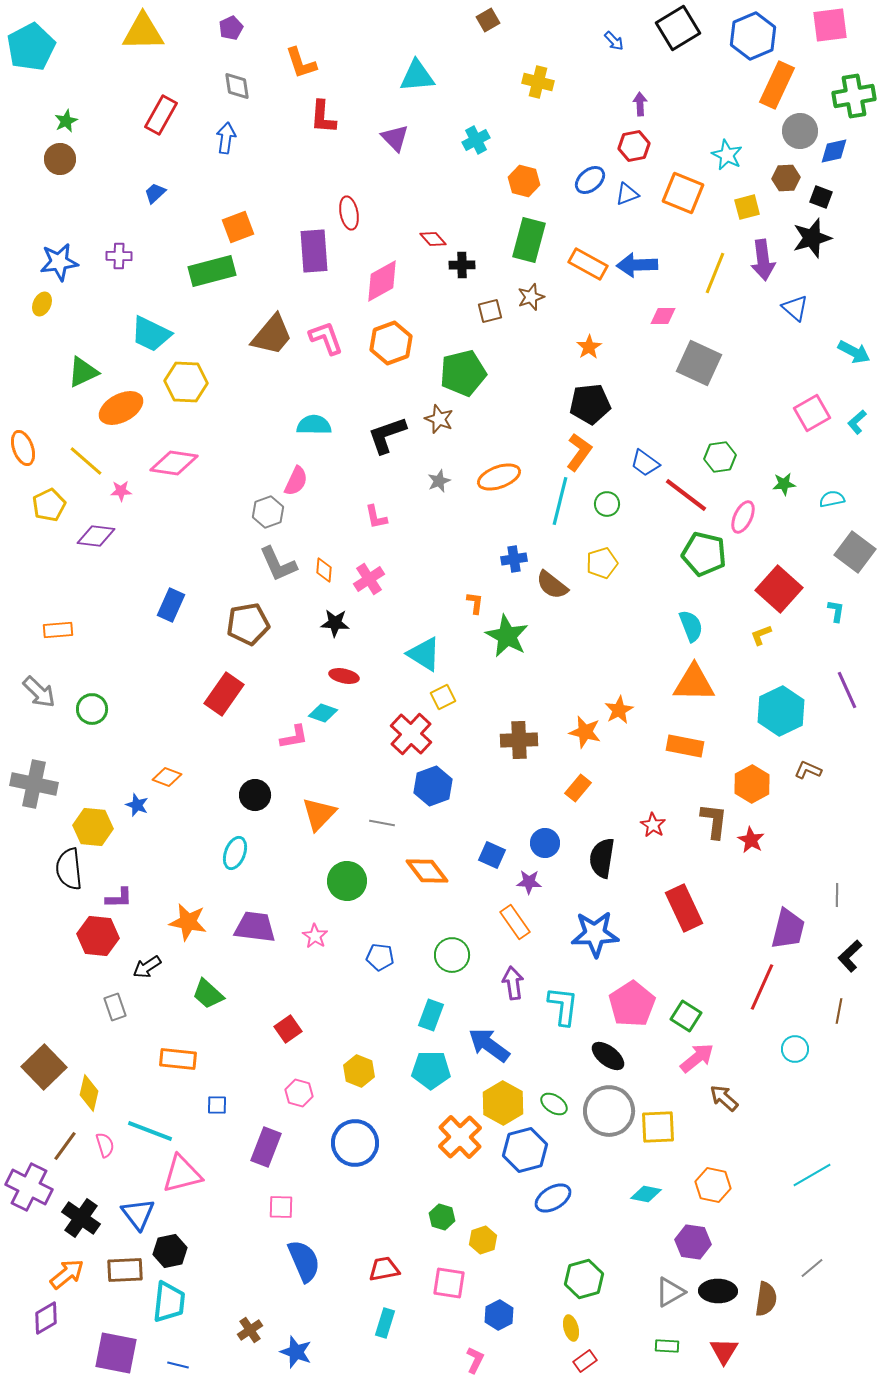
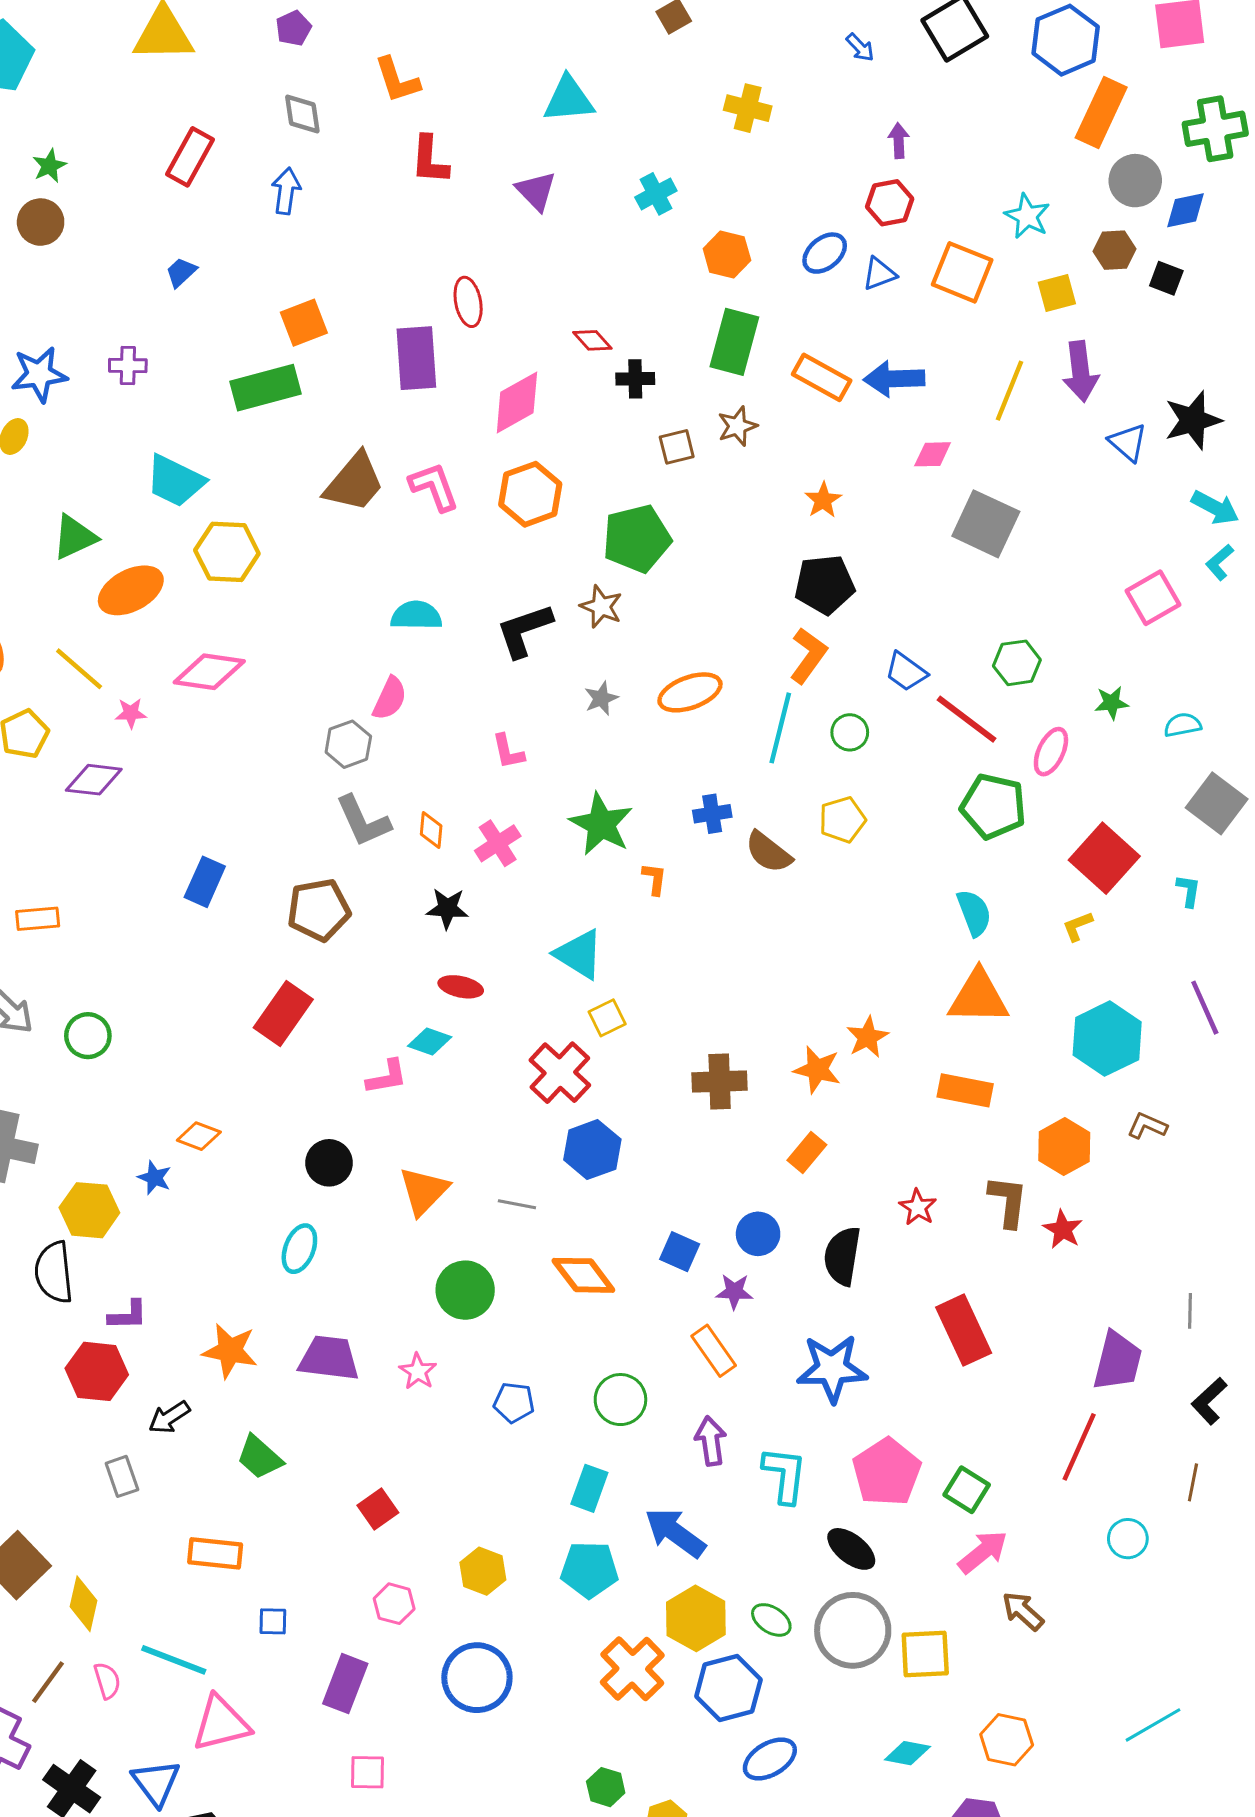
black star: (812, 238) -> (1193, 420), moved
cyan L-shape: (857, 422) -> (1220, 562), moved
green star: (507, 636) -> (601, 824), moved

